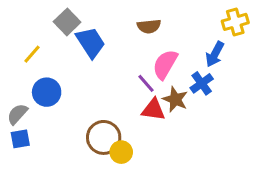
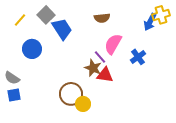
yellow line: (32, 54) -> (20, 20), moved
blue arrow: (215, 54) -> (150, 22), moved
blue circle: (47, 92) -> (32, 49), moved
brown star: (175, 99) -> (93, 68), moved
gray semicircle: (17, 114) -> (12, 78), turned -98

